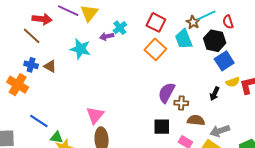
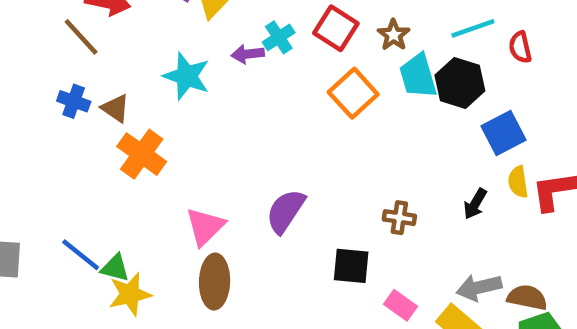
red square: (156, 22) -> (336, 28), moved
brown star: (193, 22) -> (394, 35), moved
black hexagon: (215, 41) -> (460, 83), moved
yellow semicircle: (233, 82) -> (518, 182), turned 96
orange cross: (18, 85) -> (142, 154), moved
purple semicircle: (166, 93) -> (286, 211), moved
brown semicircle: (196, 120) -> (527, 297), moved
blue line: (39, 121) -> (81, 255), moved

